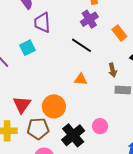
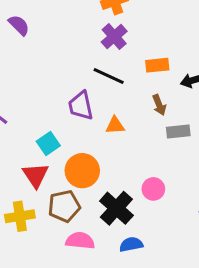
purple trapezoid: (42, 23) -> (81, 106), moved
orange rectangle: (119, 33) -> (157, 65), moved, turned -49
cyan square: (27, 48) -> (48, 143), moved

